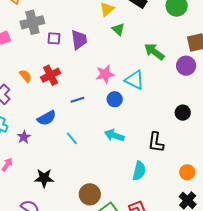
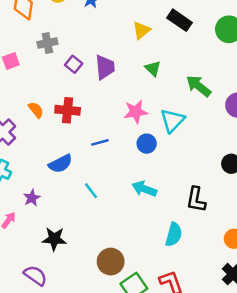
gray cross: (32, 22) -> (47, 43), size x0.7
green triangle: (118, 29) -> (153, 68), moved
purple square: (54, 38) -> (74, 64), turned 32
red cross: (51, 75) -> (68, 110), turned 30
cyan triangle: (135, 80) -> (172, 120), turned 45
purple star: (24, 137) -> (32, 198), moved

